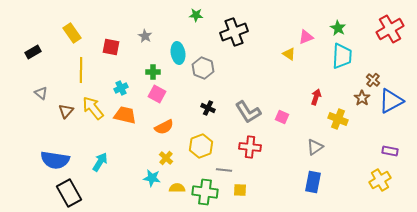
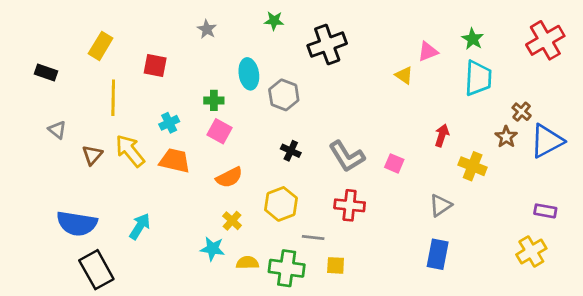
yellow rectangle: (72, 33) -> (101, 46), turned 66
gray star: (145, 36) -> (207, 29), moved
black rectangle: (33, 52) -> (46, 72), turned 49

